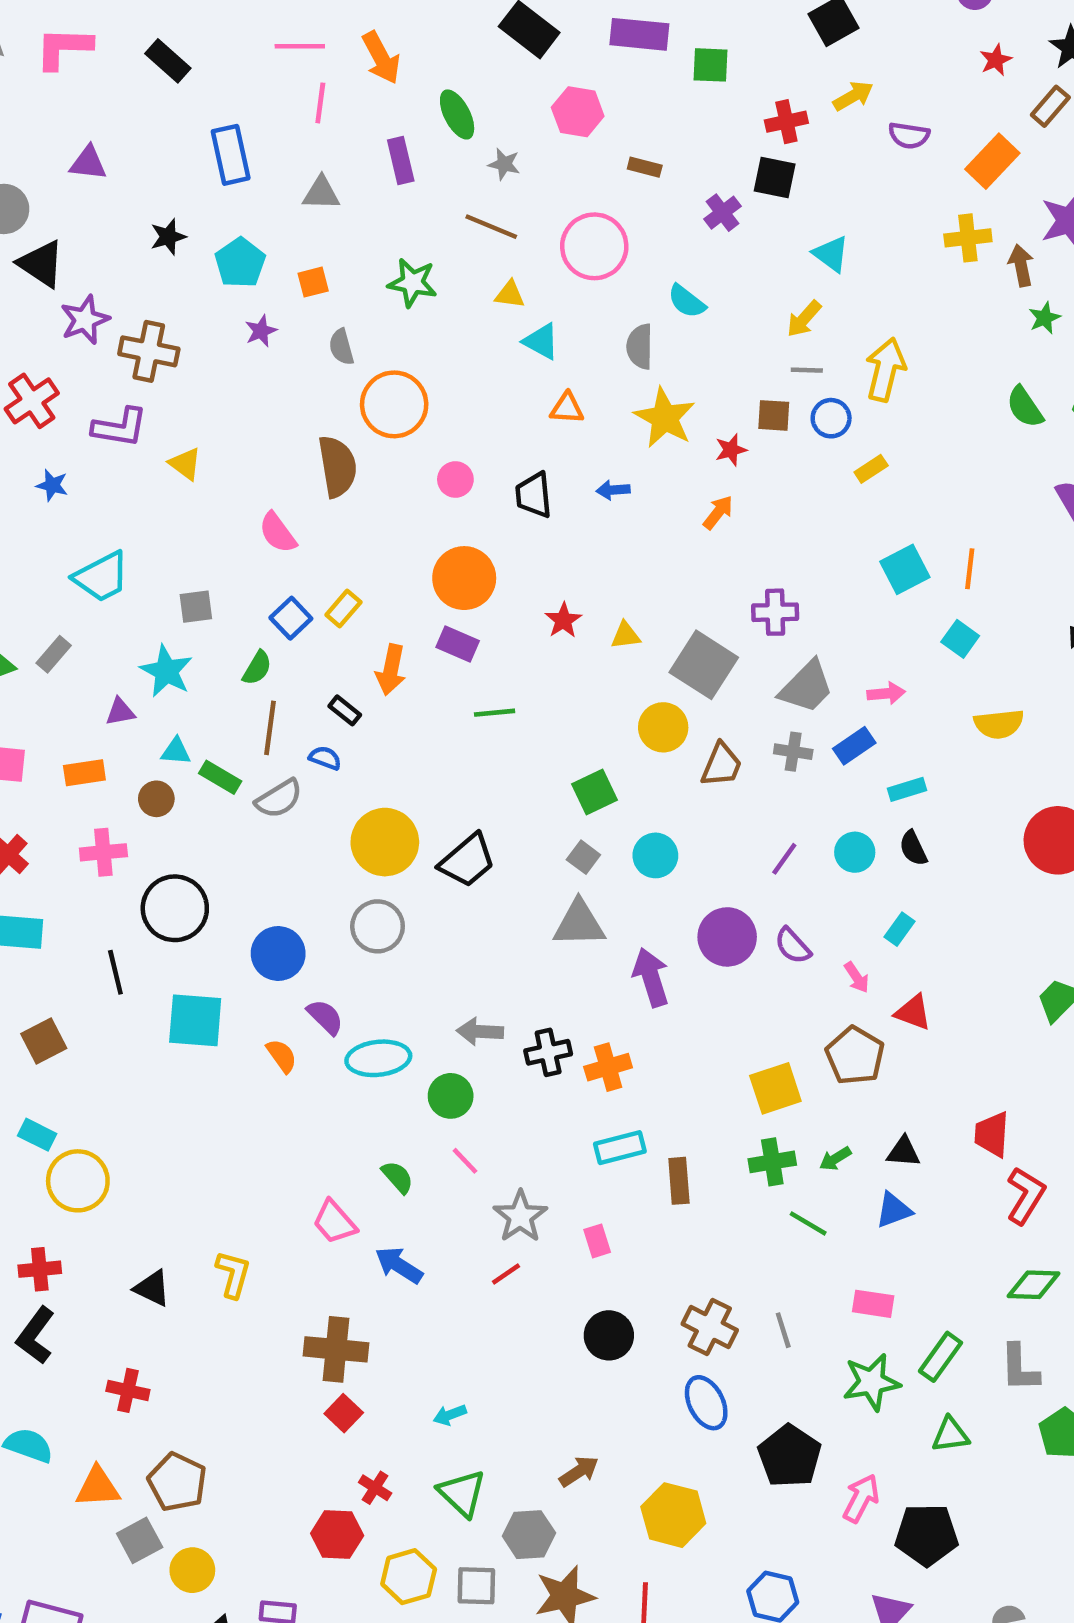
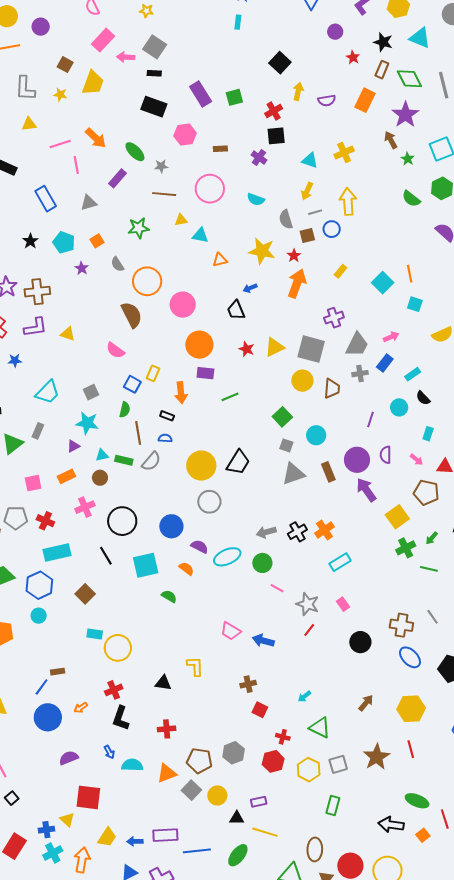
purple rectangle: (639, 34) -> (201, 94), turned 70
yellow arrow: (853, 96) -> (298, 91), turned -30
purple rectangle: (401, 160) -> (117, 178), turned 72
yellow cross: (968, 238) -> (344, 153), moved
gray semicircle: (640, 347) -> (286, 219), moved
yellow rectangle: (871, 469) -> (341, 271), moved
pink circle: (455, 479) -> (183, 305), size x1.6
black trapezoid: (534, 495) -> (236, 310), moved
orange arrow: (718, 512) -> (297, 283), size x1.8
yellow triangle: (626, 635) -> (275, 347), size x1.5
purple semicircle: (793, 946) -> (386, 455), turned 60
purple arrow: (651, 977) -> (366, 490), moved
green semicircle: (398, 1177) -> (169, 596), moved
brown rectangle: (679, 1181) -> (328, 472), moved
brown cross: (336, 1349) -> (248, 684), size x0.6
gray hexagon: (529, 1535) -> (234, 753), moved

